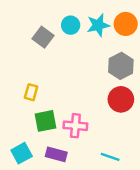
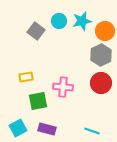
orange circle: (126, 24) -> (105, 31), moved
yellow rectangle: (31, 92) -> (26, 77), turned 64
pink cross: (75, 126) -> (63, 87), moved

